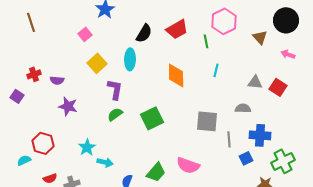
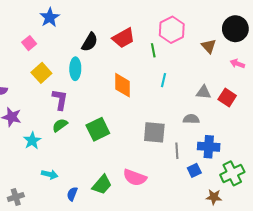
cyan star: (87, 147) -> (32, 141), moved

